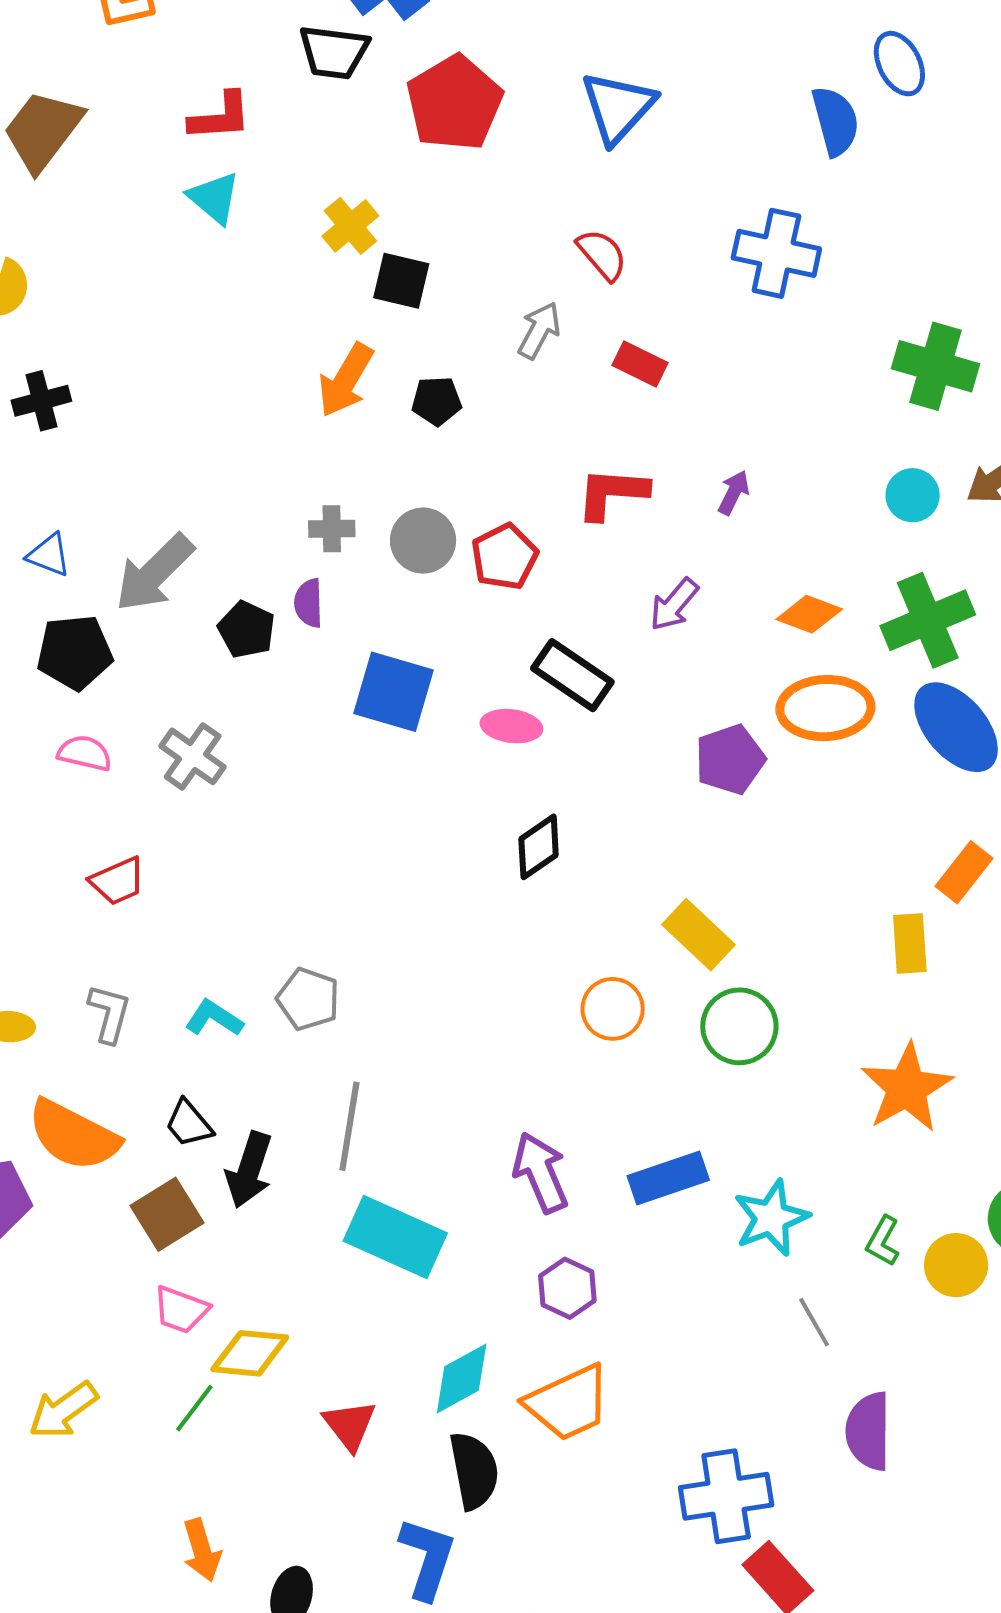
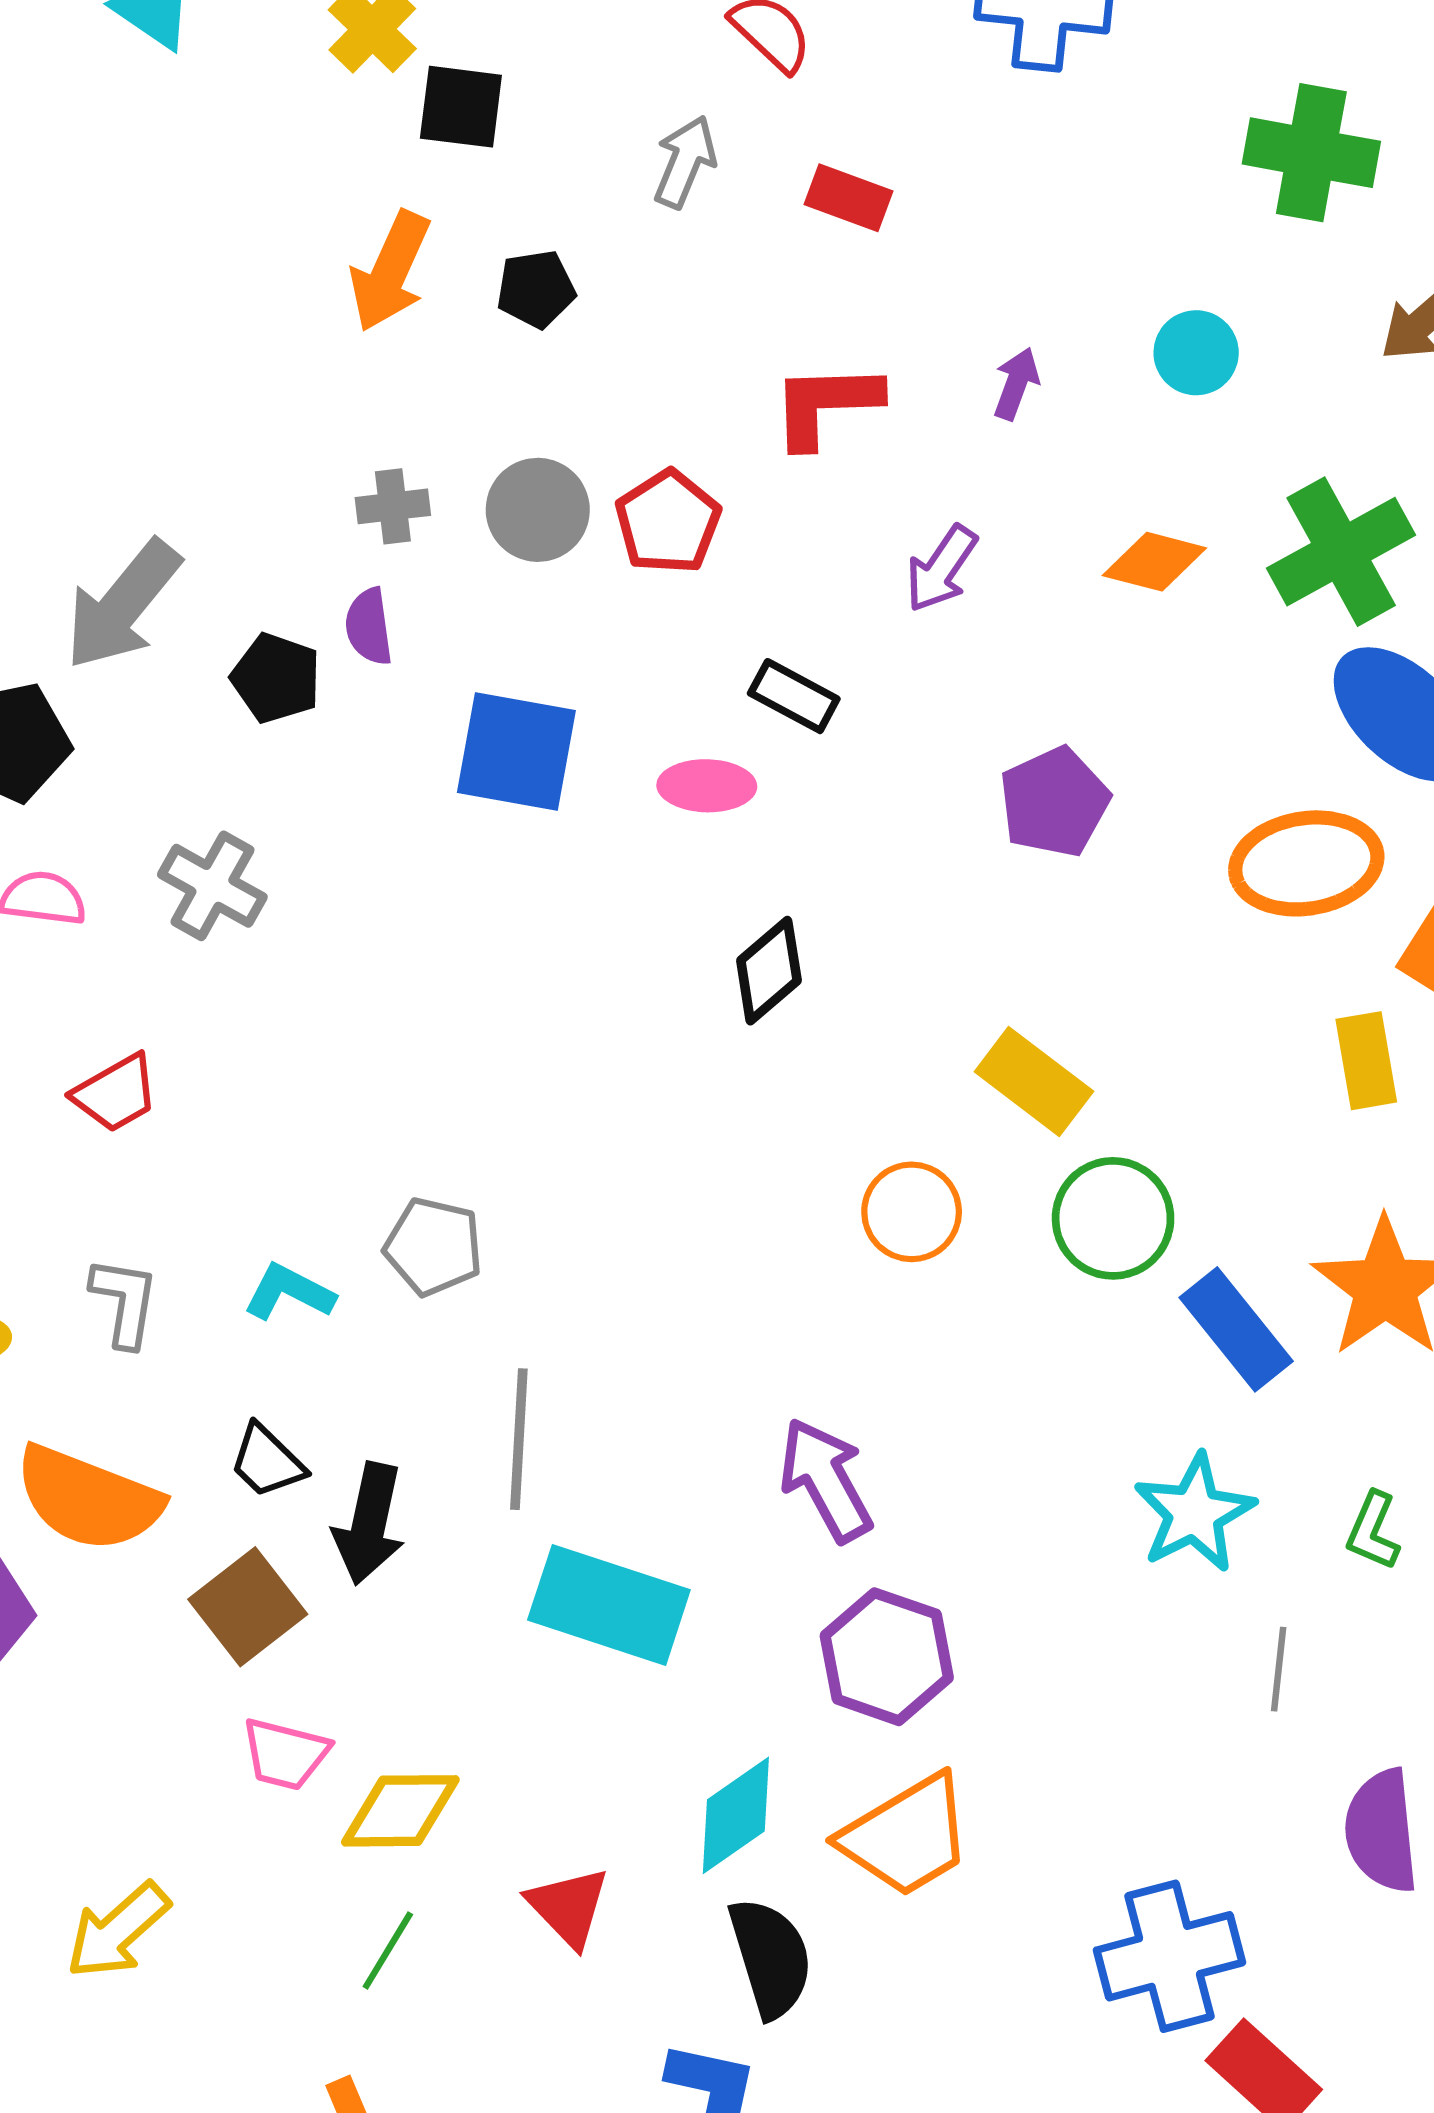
cyan circle: (913, 495) -> (1196, 353), moved
black rectangle: (572, 675) -> (794, 696), size x0.7
orange ellipse: (825, 708) -> (1306, 863), moved
blue rectangle: (668, 1178) -> (1236, 1329), moved, turned 76
purple hexagon: (567, 1288) -> (887, 1657), size x1.4
gray line: (814, 1322) -> (1279, 1669), turned 42
green line: (194, 1408) -> (388, 1950), moved

